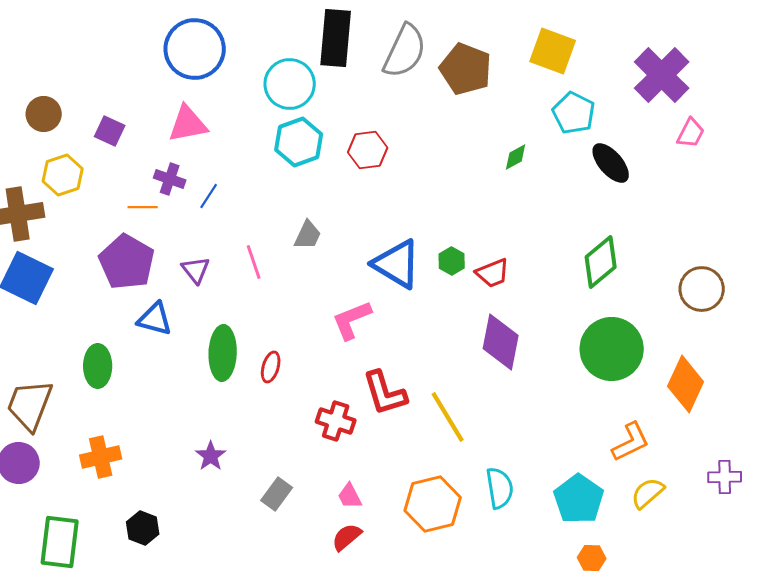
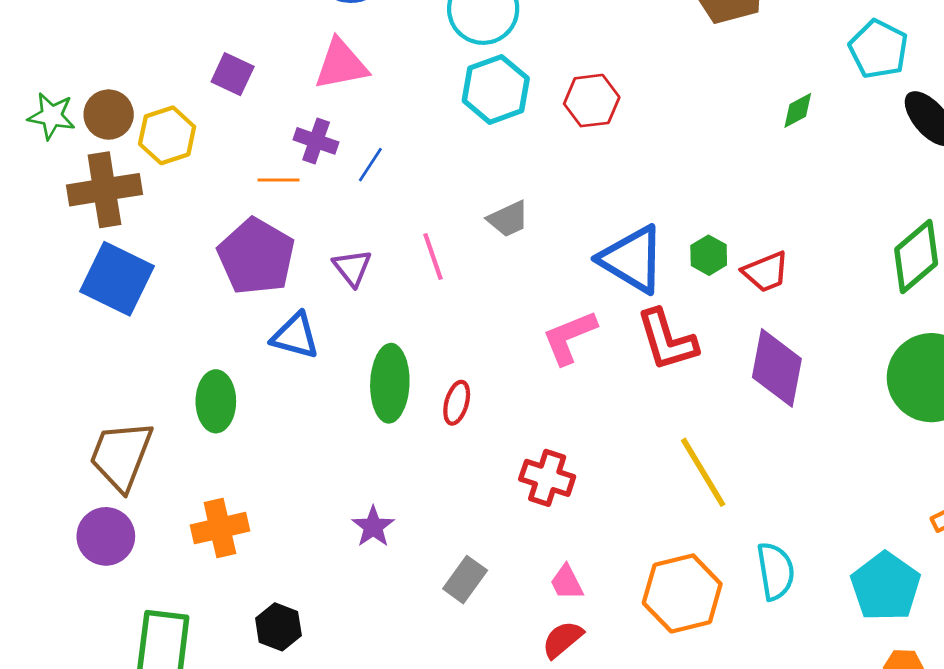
brown circle: (44, 114) -> (109, 115), moved
gray trapezoid: (308, 235) -> (508, 219), turned 40
red L-shape: (385, 393) -> (667, 340), moved

